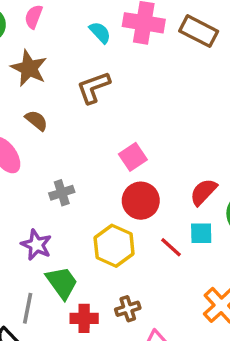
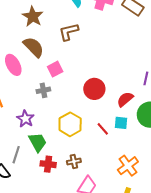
brown semicircle: (36, 120) -> (34, 47), size x1.6
pink square: (133, 157) -> (55, 69), moved
red circle: (141, 201) -> (94, 89), moved

